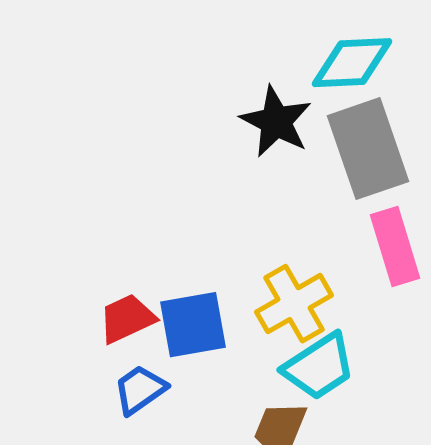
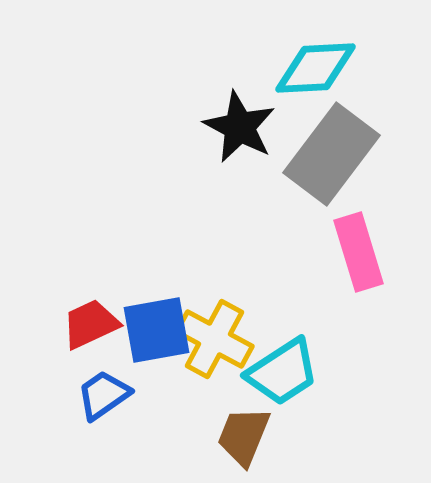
gray rectangle: (368, 149) -> (332, 154), turned 56
yellow cross: (294, 304) -> (215, 339), moved, turned -32

